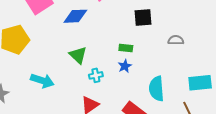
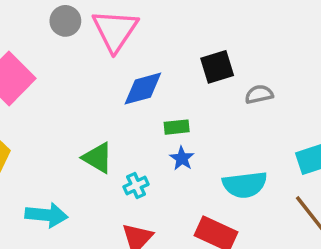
blue diamond: (75, 16) -> (143, 89), moved
black square: (143, 17) -> (217, 67), moved
cyan semicircle: (157, 89) -> (245, 185), turned -80

